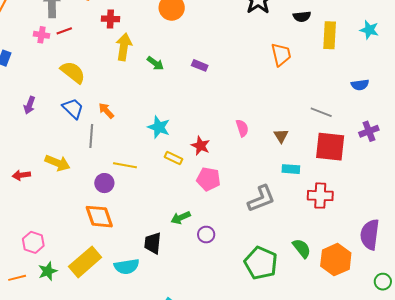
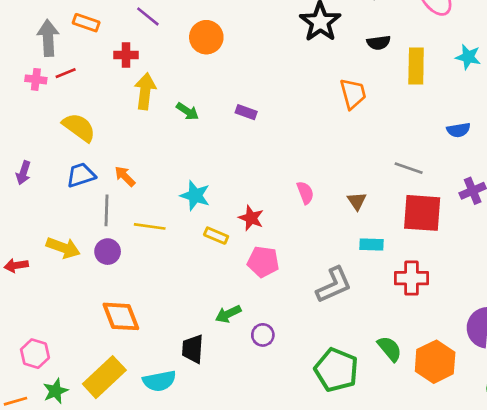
blue trapezoid: (73, 108) -> (81, 175), turned -60
yellow line: (125, 165) -> (150, 226), moved
purple circle: (104, 183) -> (108, 252), moved

